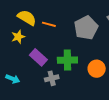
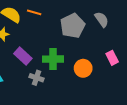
orange line: (49, 24) -> (34, 12), moved
gray cross: (52, 78) -> (36, 78), turned 32

